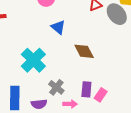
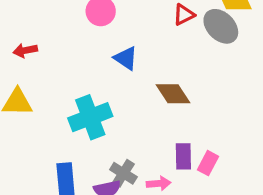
cyan cross: (33, 60) -> (90, 117), turned 30
gray cross: (56, 87) -> (123, 173), moved

